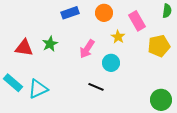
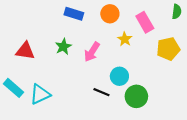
blue rectangle: (70, 13) -> (74, 14), turned 36
green star: (50, 44) -> (63, 47), moved
cyan circle: (111, 63) -> (119, 76), moved
green circle: (161, 100) -> (136, 96), moved

